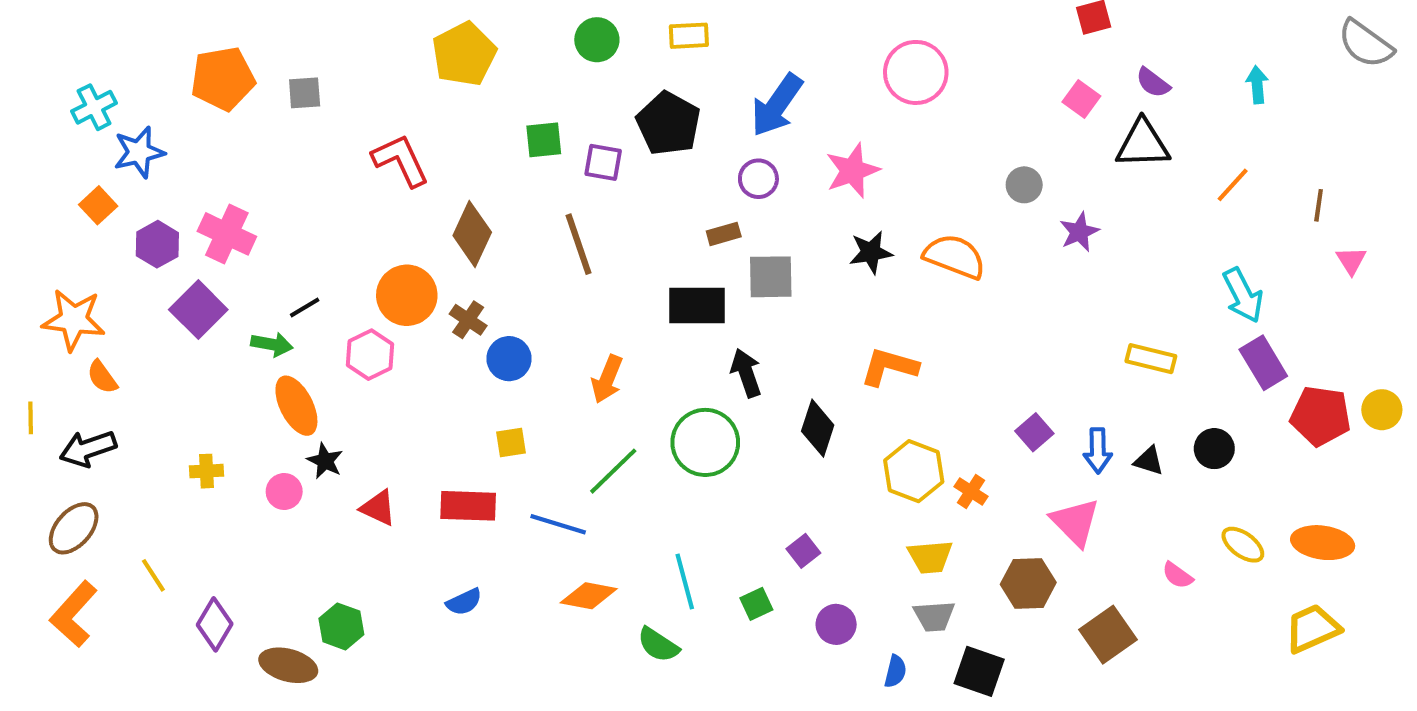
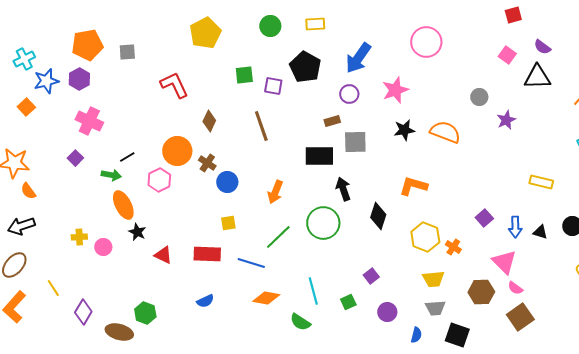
brown diamond: (472, 234) -> (209, 121), size x0.7
purple hexagon: (157, 244) -> (79, 79), moved
purple square: (198, 310) -> (75, 158), size x0.6
pink circle: (284, 492) -> (103, 247), moved
pink semicircle: (1177, 575) -> (515, 288), moved

